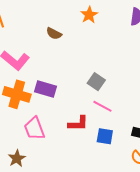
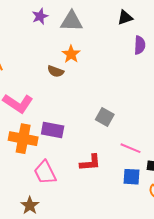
orange star: (89, 15) -> (71, 54), moved
pink line: (102, 106) -> (131, 148), moved
blue square: (105, 136) -> (132, 177), moved

